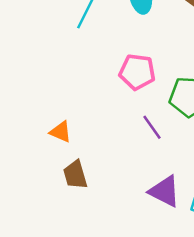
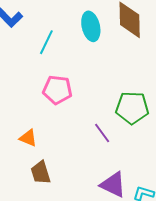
pink pentagon: (137, 72) -> (57, 90), moved

